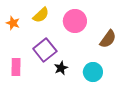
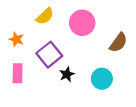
orange star: (13, 23) -> (16, 39), moved

